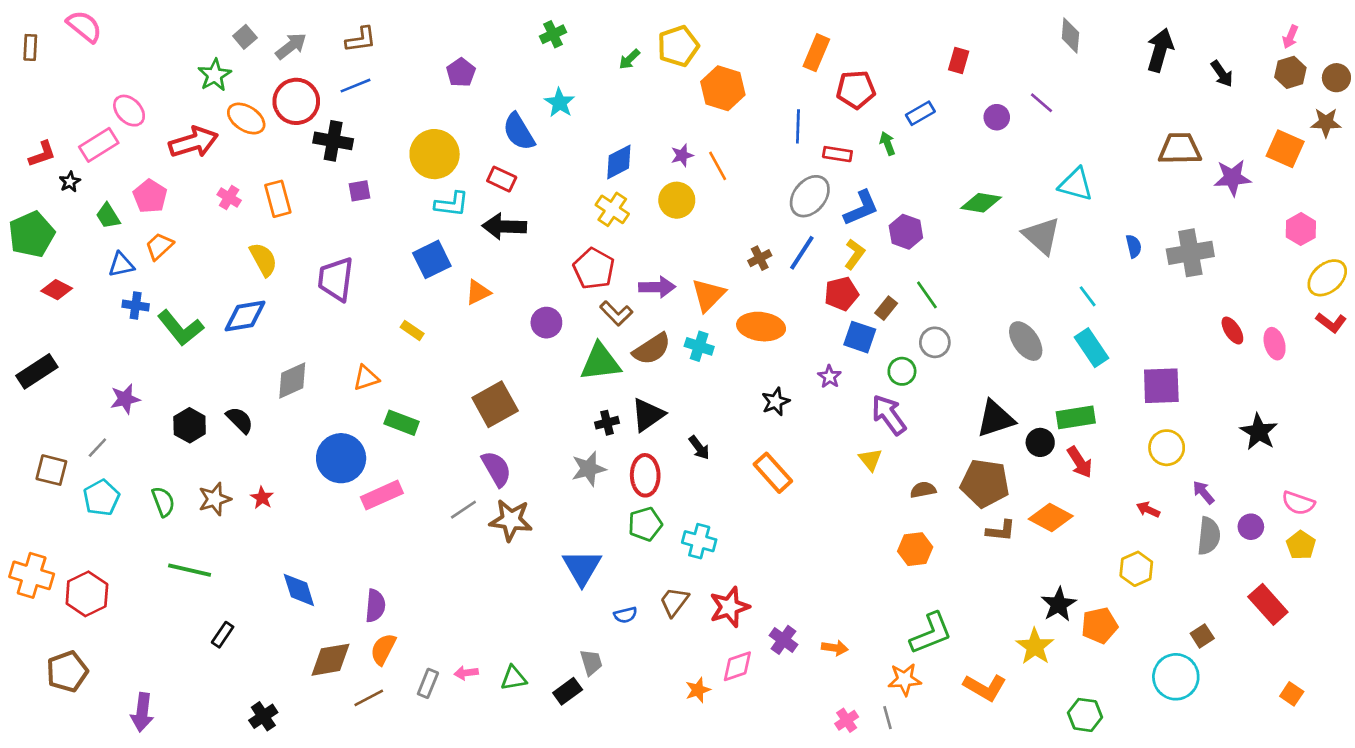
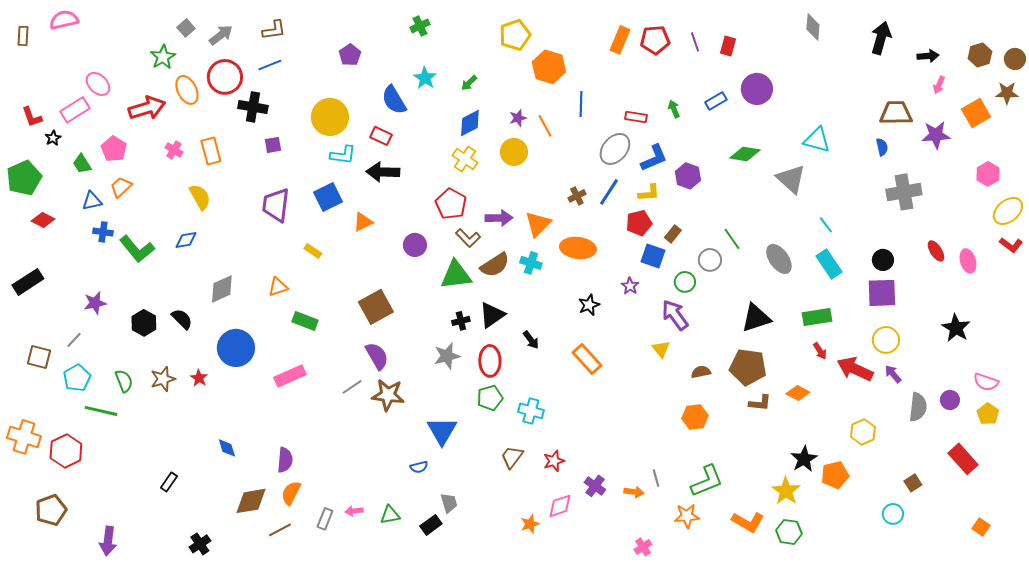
pink semicircle: (84, 26) -> (64, 20), turned -52
pink arrow: (1290, 37) -> (939, 85), moved
green arrow: (629, 59) -> (469, 83), moved
black arrow: (1222, 74) -> (928, 56), turned -60
red pentagon: (856, 90) -> (655, 40), moved
purple line: (1042, 103) -> (695, 42), moved, turned 30
blue rectangle: (920, 113) -> (716, 101), moved
purple circle: (997, 117) -> (757, 89), size x1.6
orange ellipse: (246, 119) -> (187, 90), turned 32
blue line: (798, 126) -> (581, 104), moved
orange square: (1285, 149) -> (976, 113), turned 36
red L-shape: (42, 154) -> (32, 117), turned 90
blue semicircle: (1134, 246) -> (882, 147), moved
yellow L-shape: (855, 254) -> (649, 193), turned 50
purple trapezoid: (336, 279) -> (276, 205), moved
green line: (927, 295) -> (732, 239), moved
blue diamond: (245, 316) -> (186, 240), size x0.7
black circle: (1040, 442) -> (883, 260), moved
blue circle: (341, 458) -> (236, 348), moved
red arrow: (1080, 462) -> (820, 351), size x0.7
purple arrow: (1203, 492) -> (893, 374), moved
red arrow: (1148, 510) -> (855, 369), moved, size x2.0
orange diamond: (1051, 517) -> (798, 393), size x0.7
green line: (190, 570) -> (101, 411), moved
blue diamond: (299, 590) -> (227, 448), size x0.7
red star: (729, 607) -> (554, 461), size x0.7
blue semicircle: (625, 615) -> (419, 467), moved
cyan circle: (1176, 677) -> (893, 514), size x0.6
green hexagon: (1085, 715) -> (789, 532), moved
gray line: (887, 718) -> (656, 478), moved

